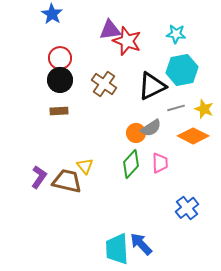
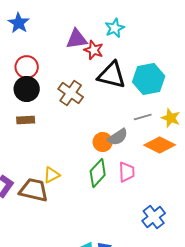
cyan star: (176, 34) -> (115, 28), moved, turned -30
red star: (127, 41) -> (94, 50), size x0.7
black triangle: (152, 86) -> (112, 75), moved, turned 40
yellow triangle: (85, 166) -> (52, 175), turned 42

